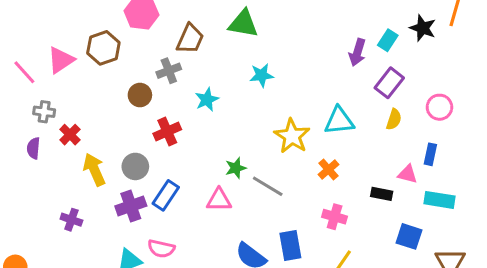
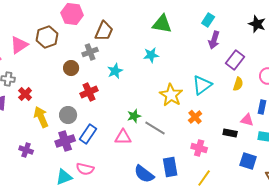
green triangle: (243, 24) -> (162, 24), moved
cyan rectangle: (388, 40) -> (208, 20), moved
cyan triangle: (339, 121) -> (202, 85), turned -30

